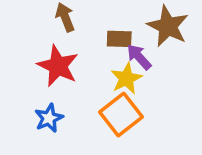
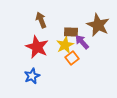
yellow star: (126, 78) -> (65, 45), moved
orange square: (121, 115) -> (72, 58), moved, size x0.6

